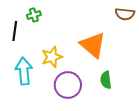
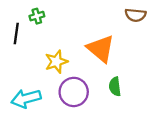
cyan arrow: (24, 71) -> (26, 98), moved, turned -100

